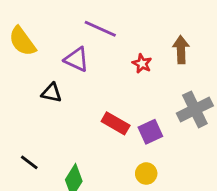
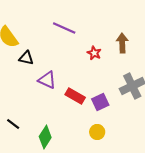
purple triangle: (77, 59) -> (47, 80), moved
black triangle: (52, 93) -> (26, 58), moved

